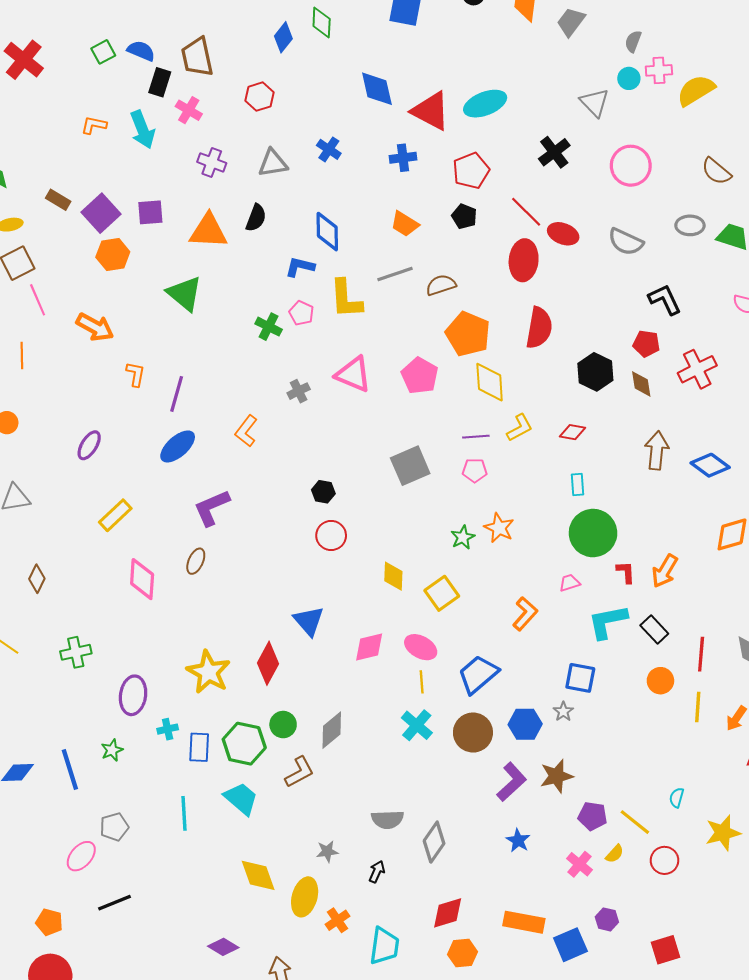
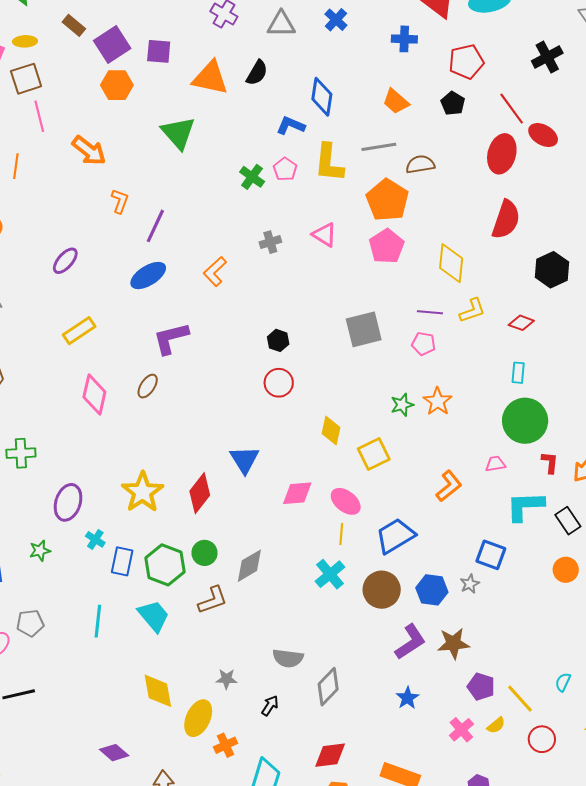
orange pentagon: (468, 334) -> (387, 200), moved
pink triangle: (353, 374) -> (324, 235), size x0.7
cyan cross: (168, 729) -> (95, 539), turned 36

